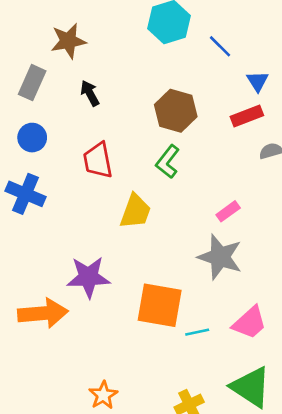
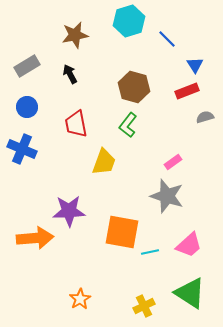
brown star: (68, 41) -> (75, 35), moved
gray rectangle: (32, 83) -> (27, 66), turned 35

